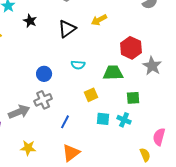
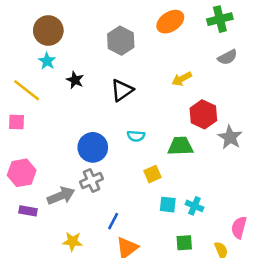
yellow arrow: (99, 20) -> (182, 79), moved
blue circle: (44, 74) -> (93, 147), size x1.5
green square: (133, 98) -> (184, 243), moved
blue line: (65, 122) -> (113, 221), moved

